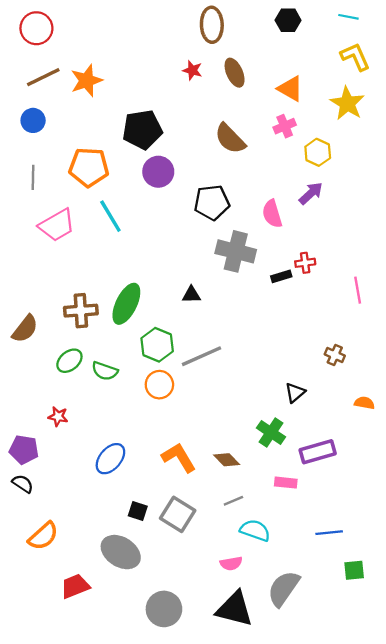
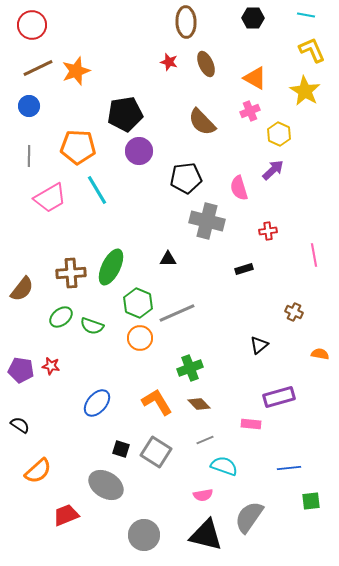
black rectangle: (281, 276) -> (244, 269), moved
green cross: (271, 432) -> (190, 368), moved, turned 35
purple pentagon: (24, 450) -> (21, 370), moved

